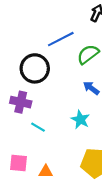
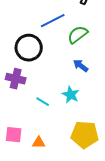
cyan line: (38, 127) -> (43, 102), moved

